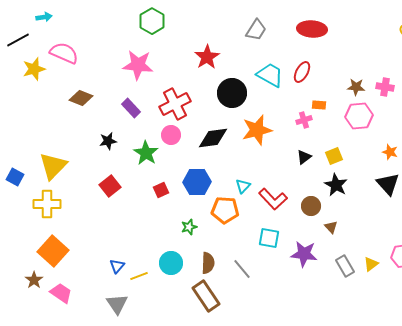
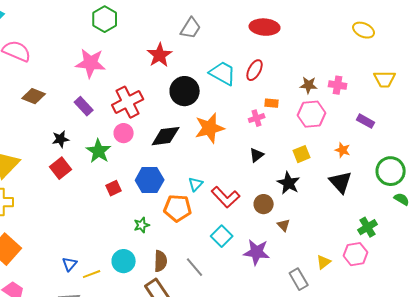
gray trapezoid: (256, 30) -> (191, 28), moved
yellow square: (334, 156) -> (302, 154), moved
red square: (110, 186) -> (61, 168), moved
cyan square: (269, 238) -> (222, 236), turned 35
gray rectangle: (345, 266) -> (299, 279), moved

